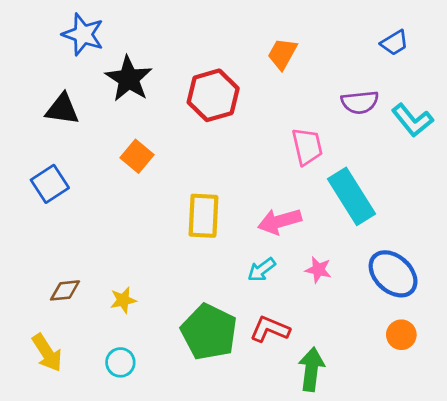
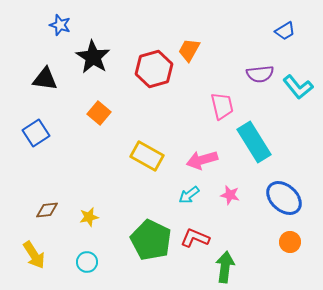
blue star: (83, 34) -> (60, 25), size x0.7
orange trapezoid: (282, 54) -> (189, 50), moved
yellow rectangle: (203, 216) -> (147, 156), turned -64

